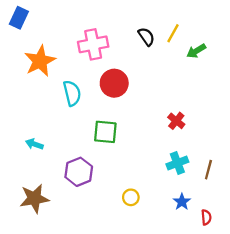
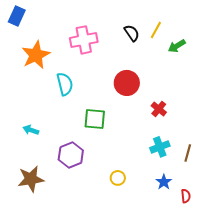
red circle: (114, 83) -> (127, 83), moved

